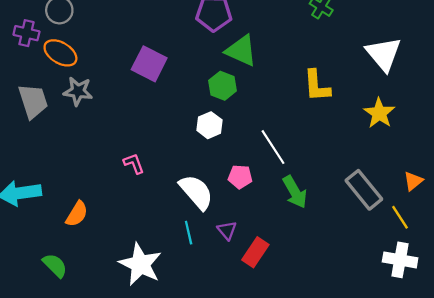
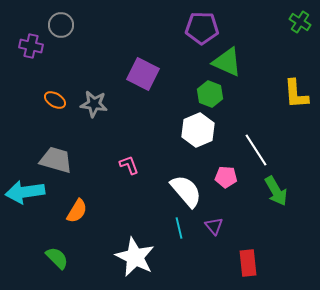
orange ellipse: (60, 53) -> (55, 100), moved, size x0.7
gray star: (78, 91) -> (94, 104), moved
gray trapezoid: (33, 101) -> (56, 160), moved, turned -56
white hexagon: (209, 125) -> (198, 130), size x1.4
red rectangle: (255, 252) -> (248, 263), moved, turned -40

